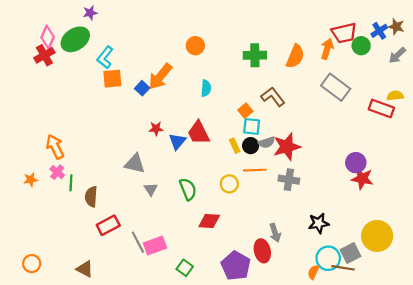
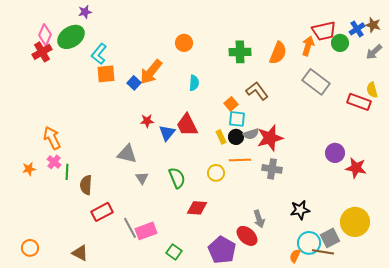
yellow semicircle: (395, 96) -> (372, 90), turned -98
red star: (362, 179) -> (356, 168), moved
red ellipse: (262, 251) -> (247, 236), turned -35

